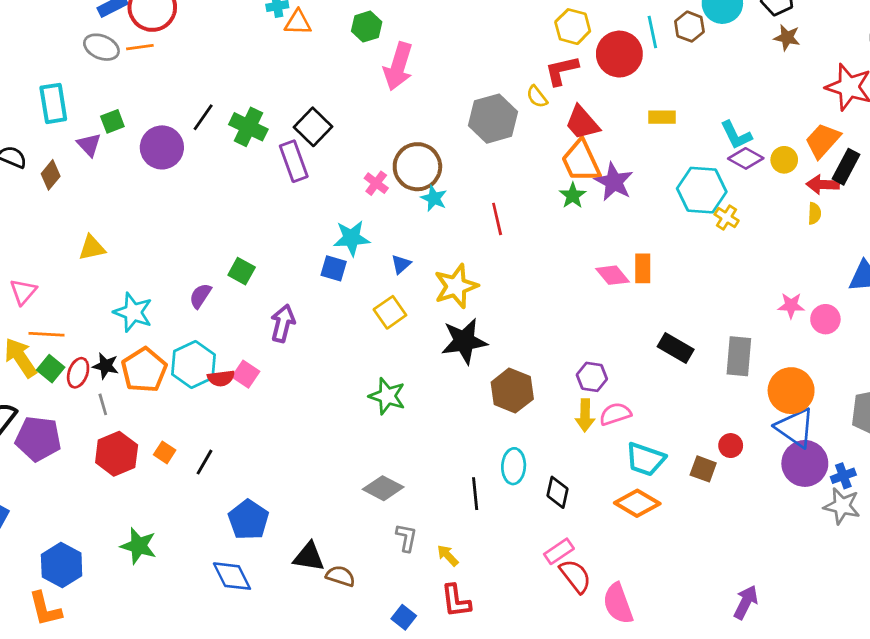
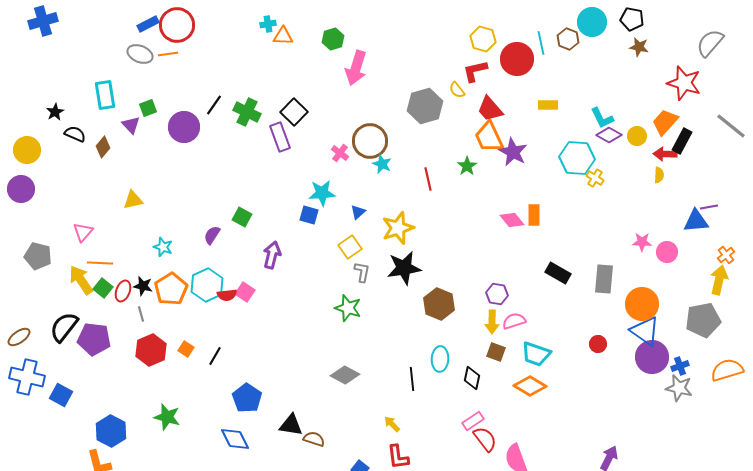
green star: (573, 196) -> (467, 166), moved
cyan star: (133, 312) -> (163, 247), size x0.7
brown square: (703, 469) -> (496, 352), moved
gray L-shape: (406, 538) -> (362, 272), moved

